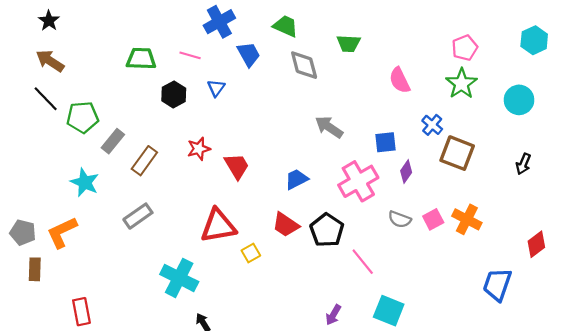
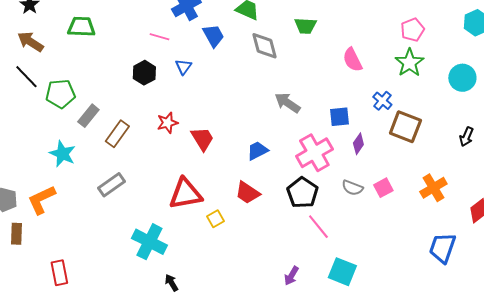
green trapezoid: (141, 59) -> (81, 27), moved
orange cross: (467, 219) -> (433, 188), moved, turned 32
black pentagon: (327, 230) -> (302, 193), moved

